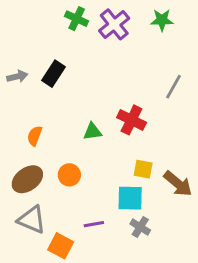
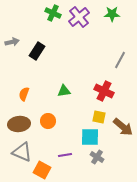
gray arrow: (17, 77) -> (12, 42), moved
red cross: (132, 120) -> (104, 91), moved
brown ellipse: (27, 179) -> (19, 124), turned 30

